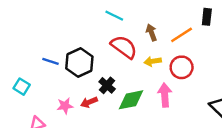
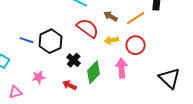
brown arrow: (151, 32) -> (111, 16), turned -40
green diamond: (131, 100) -> (94, 72), turned -35
red arrow: (89, 102) -> (70, 85), moved, turned 48

